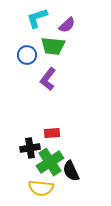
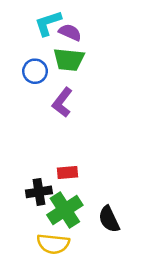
purple semicircle: (67, 25) -> (70, 32), moved, turned -114
black semicircle: (71, 171) -> (109, 219), moved

